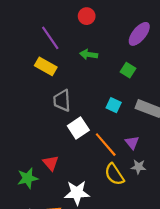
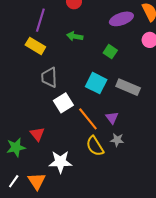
purple ellipse: (139, 34) -> (121, 19), turned 30
purple line: (50, 38) -> (40, 20), turned 50
cyan square: (114, 105) -> (96, 83), size x1.5

